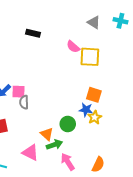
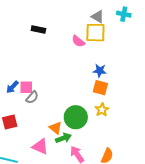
yellow square: (90, 57) -> (95, 33), moved
gray semicircle: (24, 102) -> (32, 97), turned -136
blue star: (86, 110) -> (100, 71), moved
green circle: (68, 124) -> (76, 117), size x1.5

